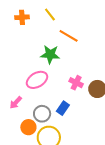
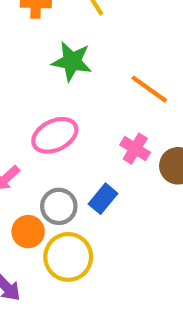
orange line: (69, 36) -> (149, 89), moved
green star: (50, 54) -> (72, 61), moved

